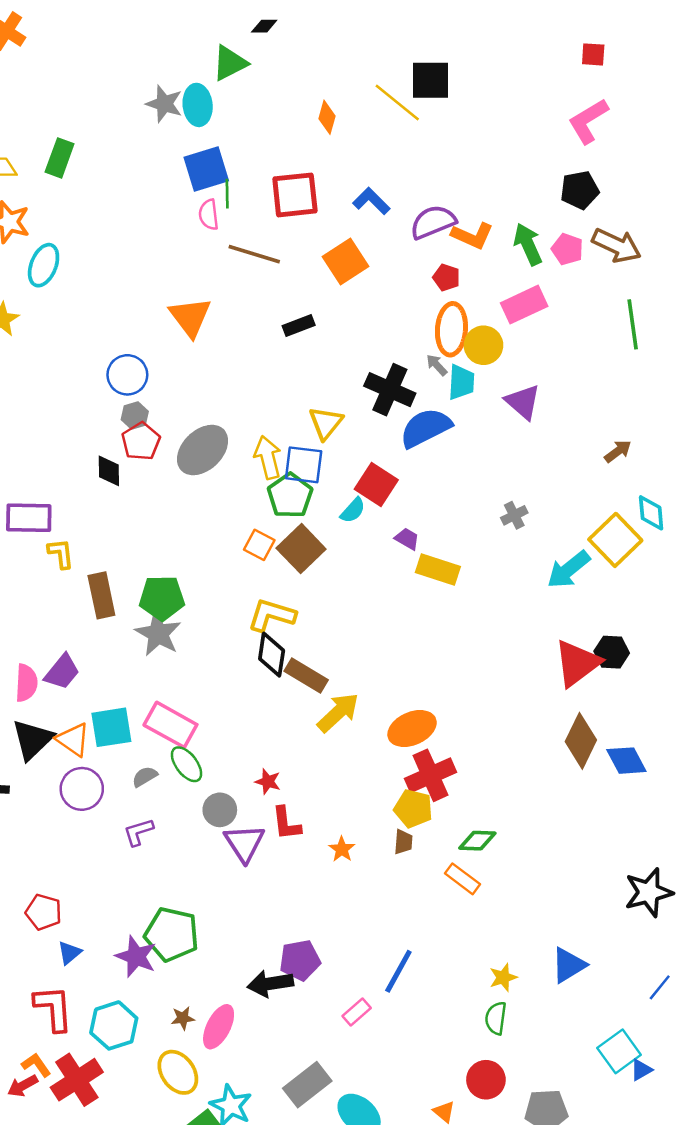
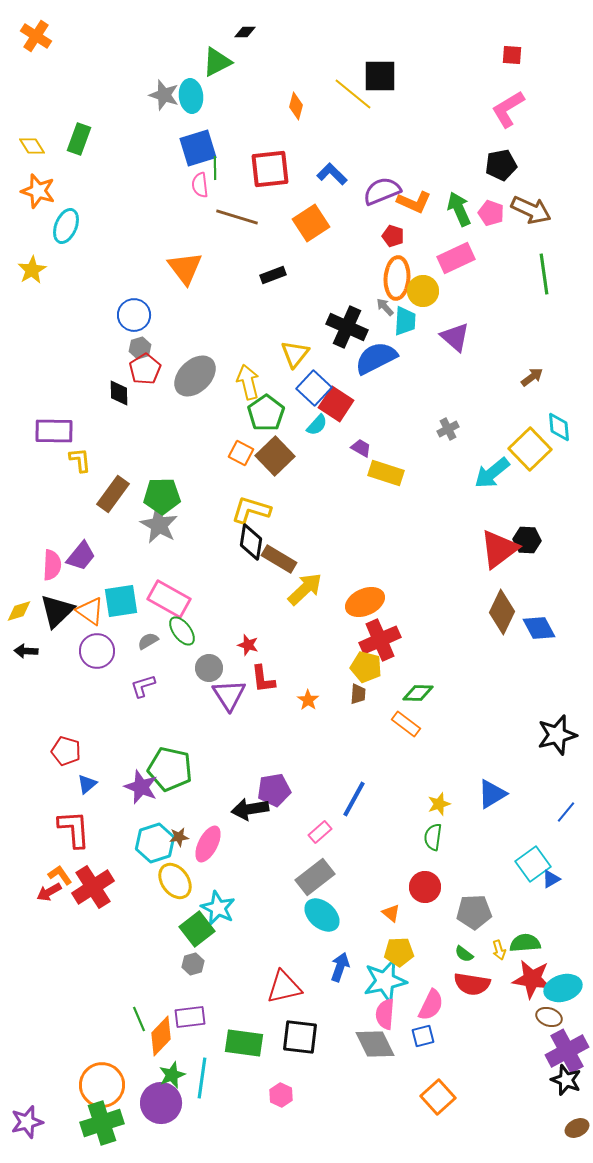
blue square: (304, 465) -> (314, 388), moved, turned 36
brown rectangle: (101, 595) -> (113, 494), turned 48
cyan hexagon: (114, 1025) -> (155, 843), moved
gray rectangle: (307, 1085) -> (315, 877), moved

